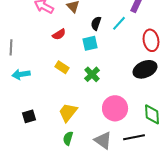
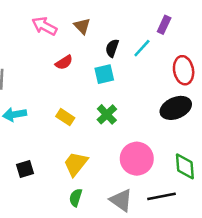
yellow rectangle: (62, 67) -> (65, 117), moved

